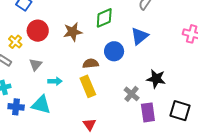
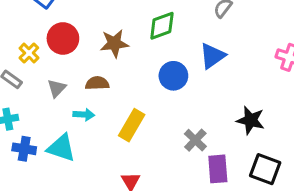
brown semicircle: (91, 63) -> (97, 83), moved
black star: (156, 79) -> (251, 120), moved
yellow rectangle: (88, 86) -> (132, 125), turned 50

